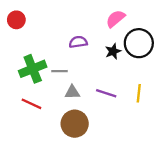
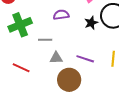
green cross: (33, 69) -> (20, 25), moved
brown circle: (75, 124) -> (69, 80), moved

